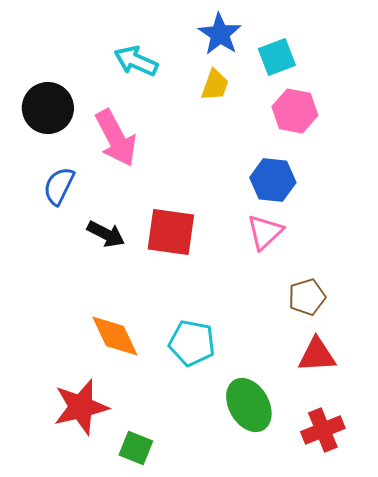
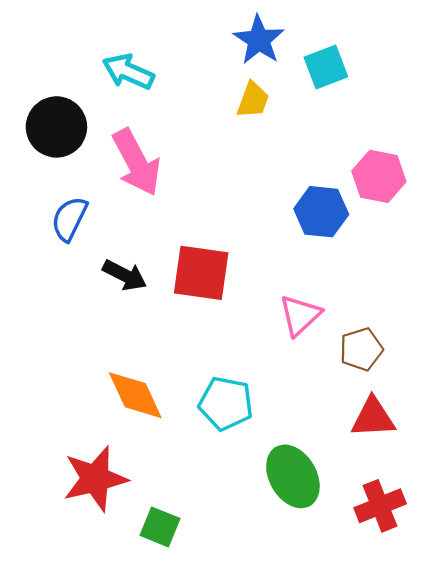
cyan arrow: (136, 61) -> (128, 72), moved
pink hexagon: (295, 111) -> (379, 176), moved
pink triangle: (265, 232) -> (300, 315), moved

